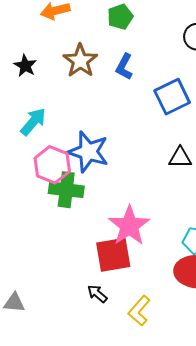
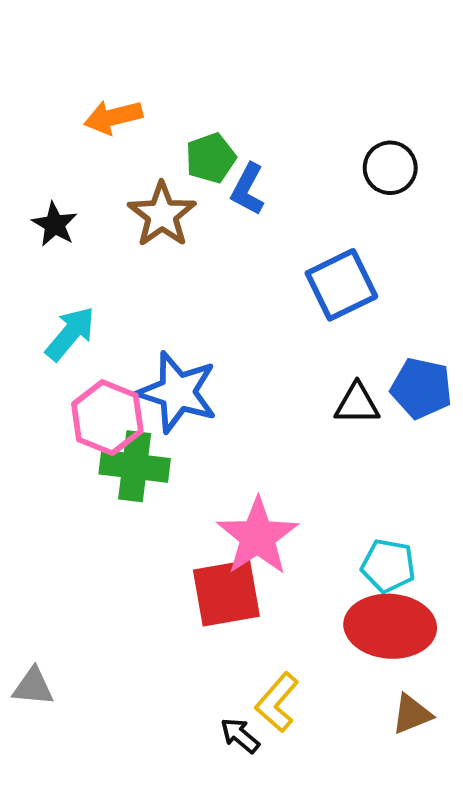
green pentagon: (120, 17) -> (211, 158), moved
blue L-shape: (124, 67) -> (248, 189), moved
black arrow: (97, 294) -> (240, 735), moved

